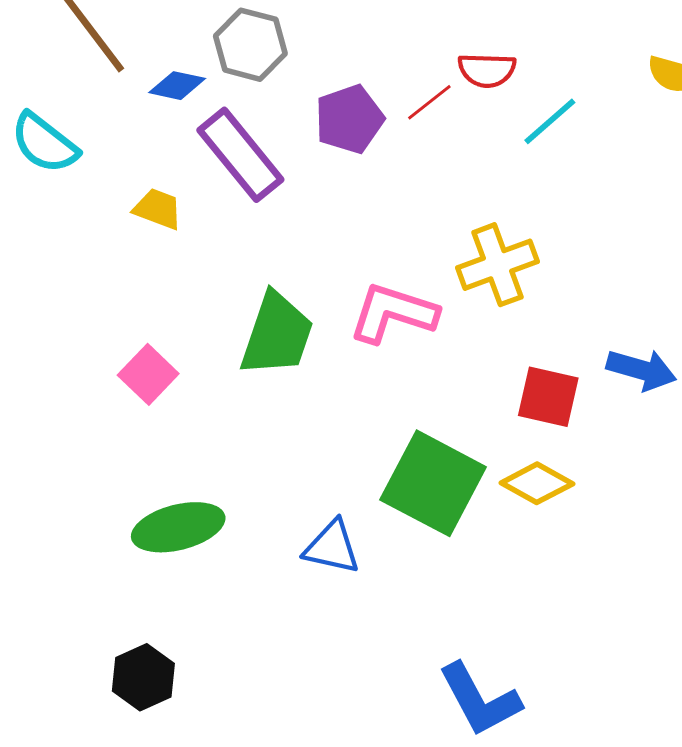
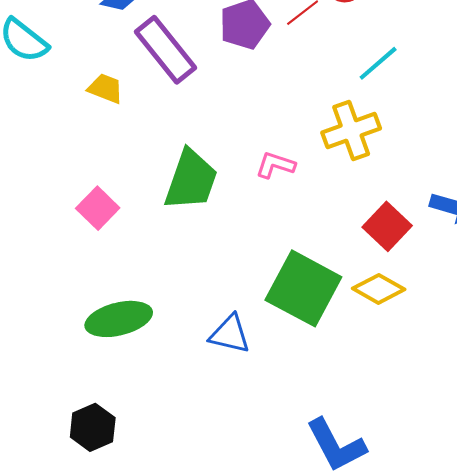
cyan line: (550, 121) -> (378, 63), moved
pink L-shape: (393, 313) -> (275, 165), size x0.6
red square: (548, 397) -> (387, 226), turned 30

